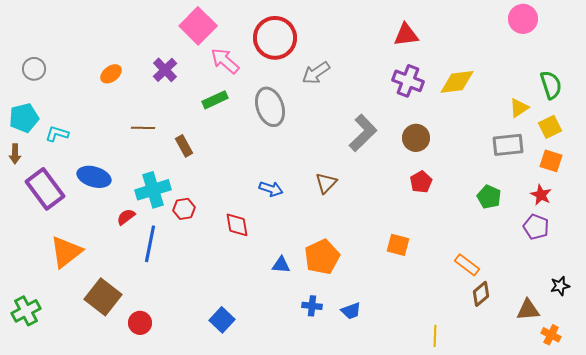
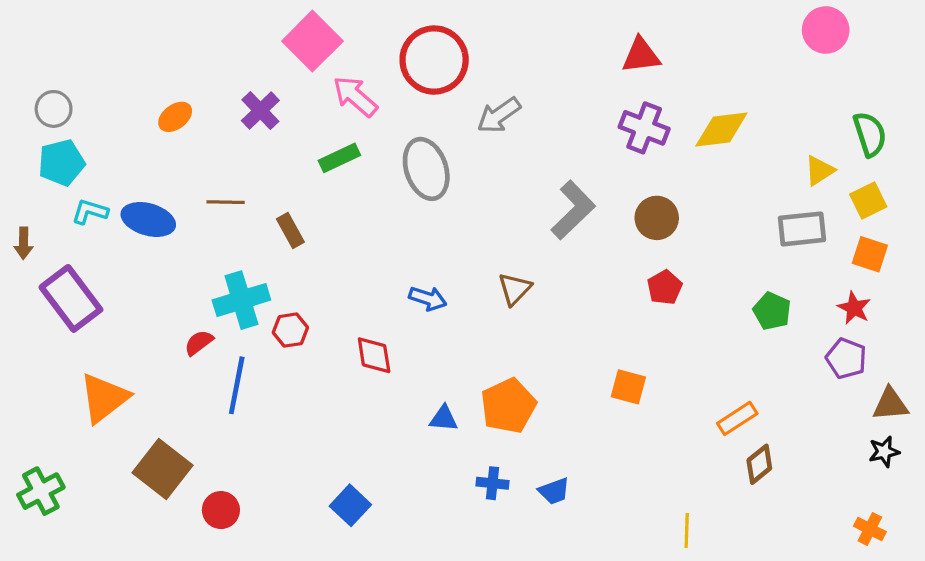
cyan pentagon: (24, 118) -> (61, 163), moved
blue ellipse: (94, 177) -> (148, 219), moved
orange rectangle: (467, 265) -> (737, 418), turned -70
brown triangle: (528, 310) -> (890, 404), moved

